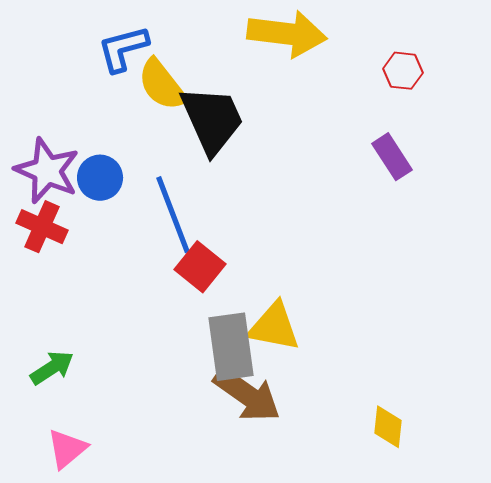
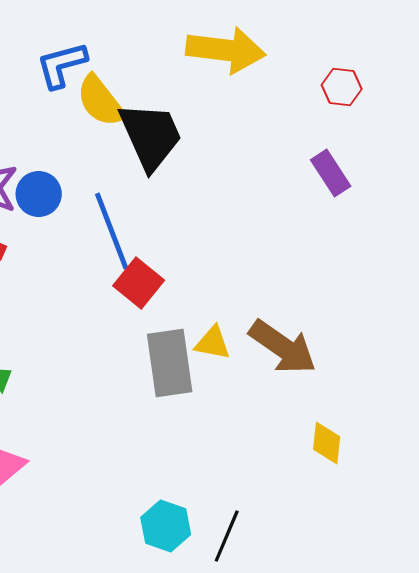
yellow triangle: (274, 327) -> (213, 343), size x0.7
brown arrow: (247, 395) -> (283, 347), moved

